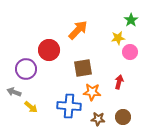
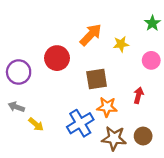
yellow star: (118, 38) -> (121, 44), moved
purple circle: (26, 69) -> (19, 72), moved
blue cross: (69, 106) -> (80, 123), turned -35
brown star: (98, 119) -> (114, 138), size x1.5

